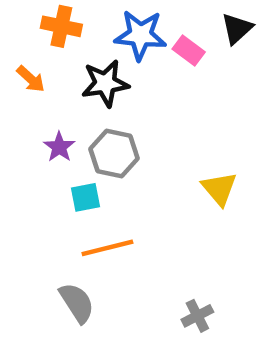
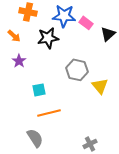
black triangle: (237, 29) -> (108, 34), moved
purple star: (59, 147) -> (19, 61), moved
gray hexagon: (114, 154) -> (77, 70), moved

